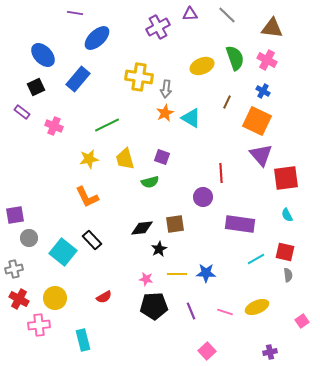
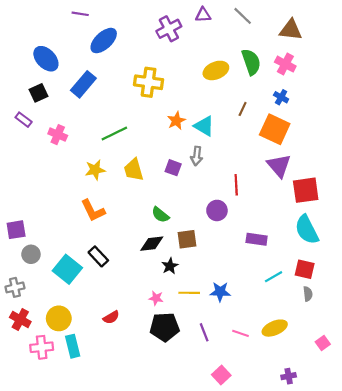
gray arrow: (166, 89) -> (197, 156), moved
green semicircle: (150, 182) -> (160, 215), moved, turned 54
cyan semicircle: (287, 215) -> (307, 230), size x2.0
purple rectangle: (240, 224) -> (257, 239), size x0.7
cyan rectangle: (83, 340) -> (73, 346), moved

